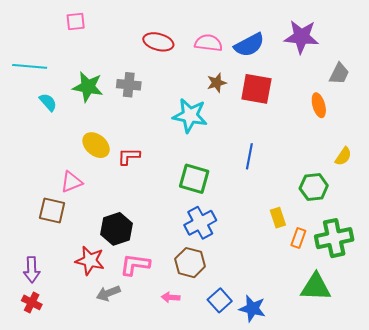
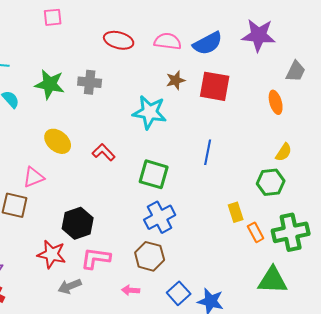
pink square: (76, 21) -> (53, 17), moved
red L-shape: (129, 156) -> (104, 152), moved, turned 45
yellow semicircle: (343, 156) -> (284, 152), moved
orange rectangle: (298, 238) -> (256, 232), turned -48

